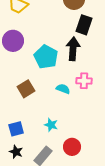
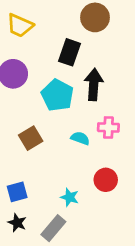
black rectangle: (84, 25) -> (69, 52), moved
cyan star: (51, 125) -> (69, 197), moved
red circle: (72, 147) -> (106, 180), moved

